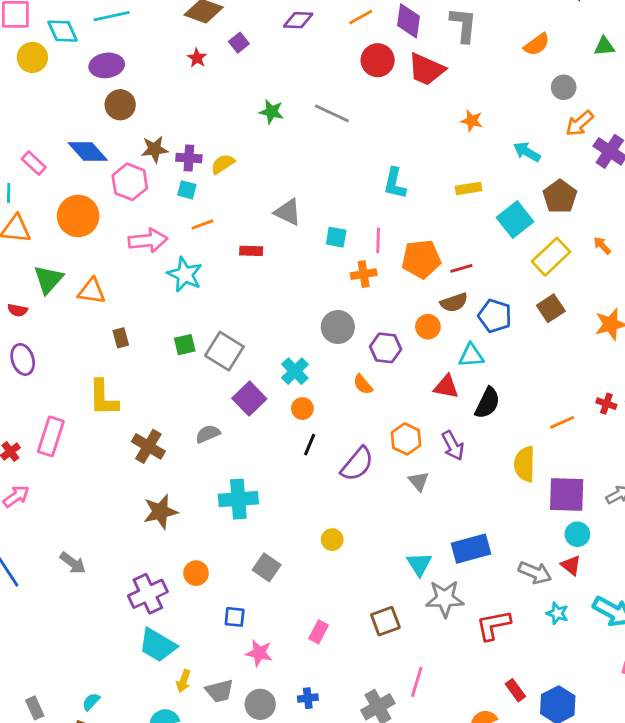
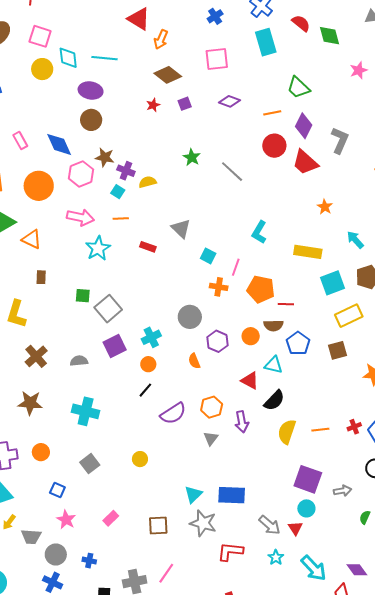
yellow rectangle: (468, 189) -> (308, 252), size x1.5
red cross: (606, 404) -> (354, 427), turned 32
yellow semicircle: (525, 464) -> (287, 432), moved

